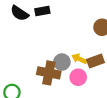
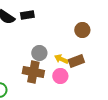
gray circle: (62, 62) -> (39, 53), moved

